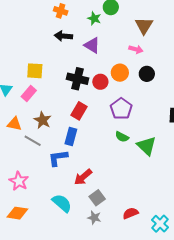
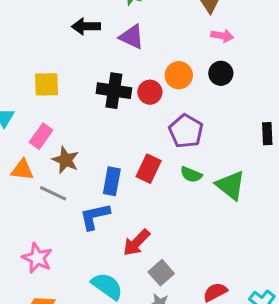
pink arrow: (136, 49) -> (222, 36), moved
pink rectangle: (29, 94) -> (41, 136), moved
red rectangle: (79, 111) -> (149, 169), moved

